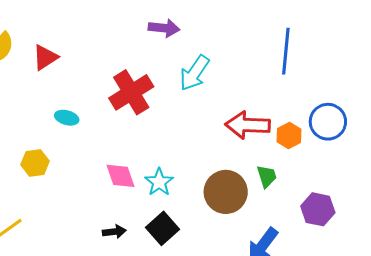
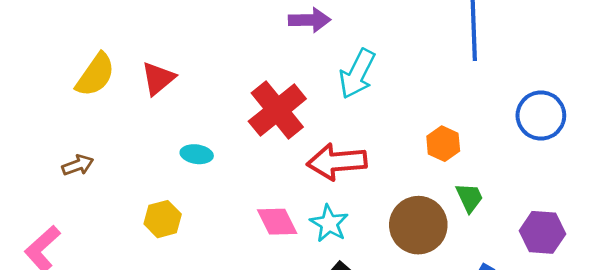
red arrow: (248, 125) -> (337, 162), moved
orange hexagon: (289, 136) -> (443, 144), moved

